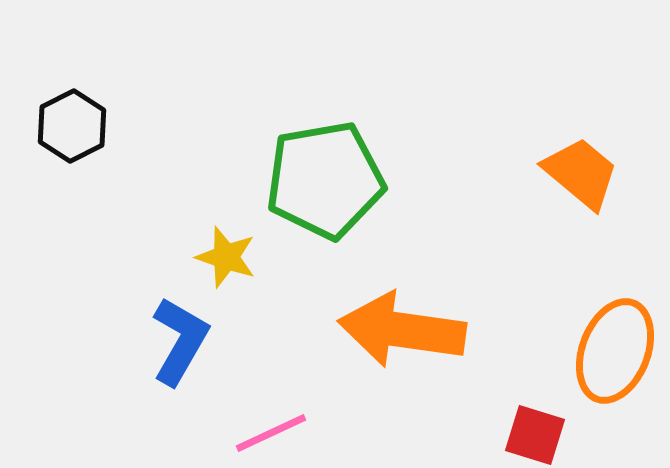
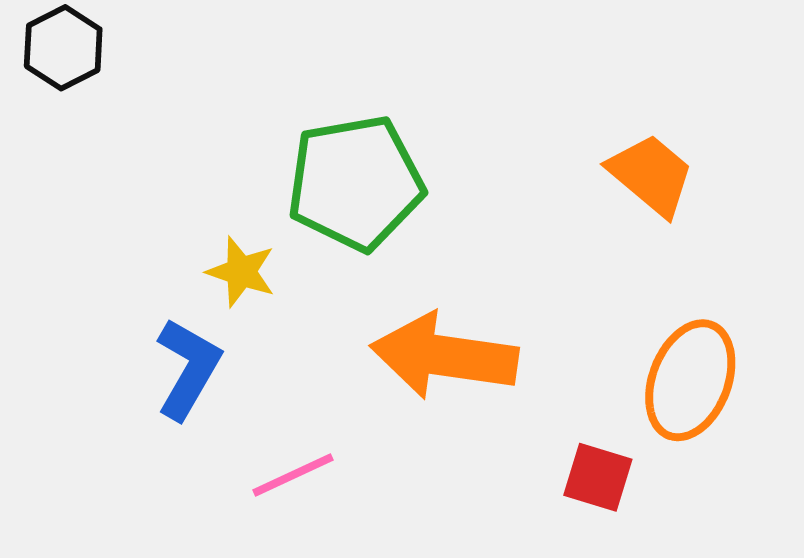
black hexagon: (72, 126) -> (63, 48), moved

